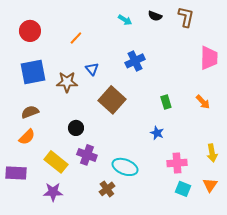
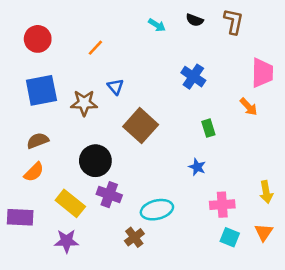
blue cross: (135, 61) -> (193, 77), moved, turned -30
orange arrow: (203, 102) -> (249, 107), moved
black circle: (76, 128) -> (95, 161), size x1.6
cyan ellipse: (125, 167) -> (157, 210), turned -35

